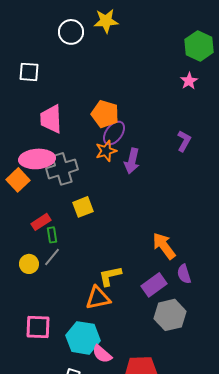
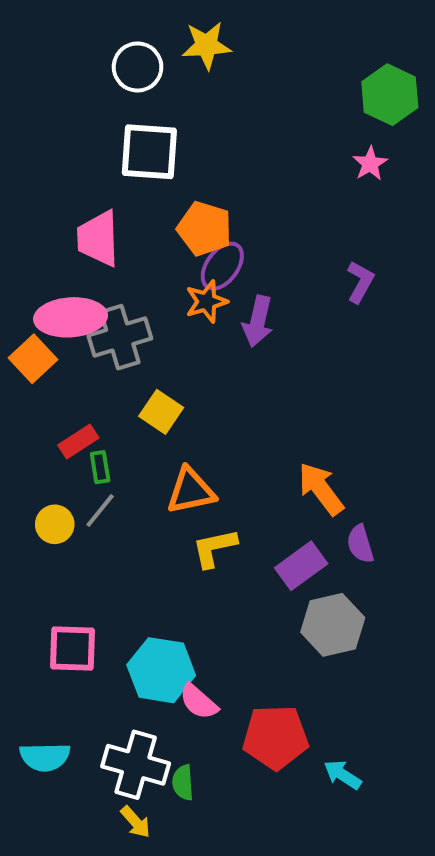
white square: (29, 72) -> (149, 152), moved, size x1.5
yellow square: (83, 207) -> (161, 412), turned -35
orange triangle: (98, 298) -> (191, 491), moved

